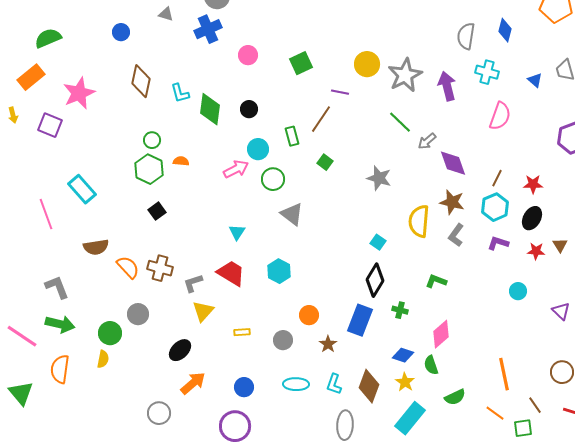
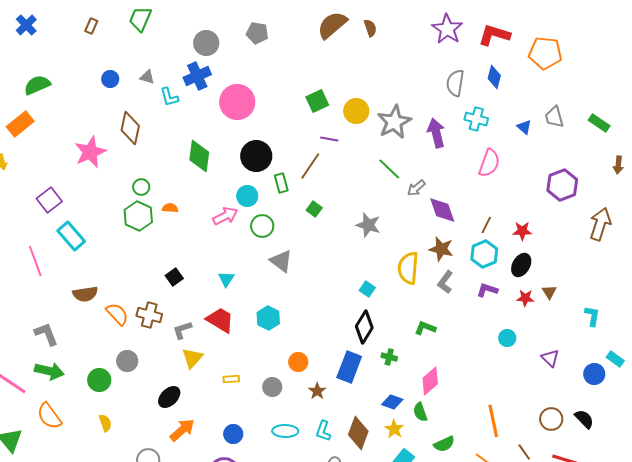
gray triangle: (166, 14) -> (147, 77), moved
pink circle: (248, 55) -> (237, 102), size x1.8
green square: (301, 63) -> (317, 101), moved
pink star: (79, 93) -> (90, 152), moved
cyan L-shape: (180, 93) -> (169, 97), moved
black circle: (249, 109) -> (256, 156), moved, size x1.8
purple square: (50, 125) -> (49, 200), moved, turned 30
black square: (157, 211) -> (174, 277), moved
yellow semicircle: (103, 359) -> (105, 423), moved, turned -30
orange semicircle: (60, 369) -> (49, 416), turned -44

